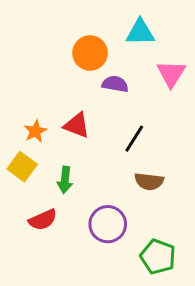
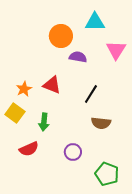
purple circle: (108, 224) -> (73, 152), size x0.7

